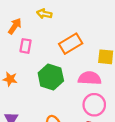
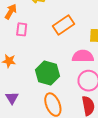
green hexagon: (51, 77) -> (47, 73), moved

